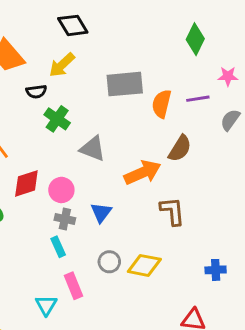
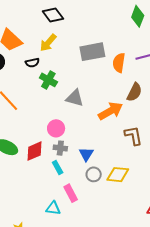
red diamond: (26, 183) -> (34, 151), moved
blue triangle: (101, 212) -> (86, 154), moved
cyan triangle: (46, 305) -> (53, 208), turned -49

